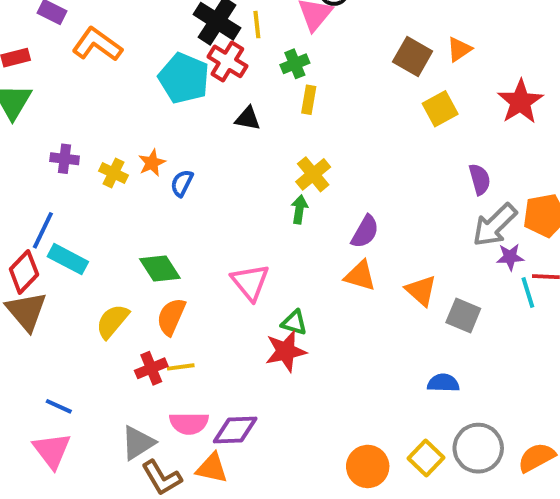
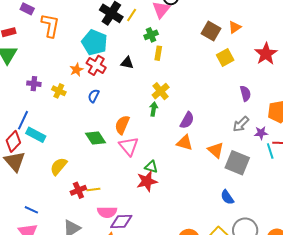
yellow line: (257, 25) -> (132, 15), turned 40
orange L-shape: (97, 44) -> (50, 25), turned 65
red cross: (227, 61) -> (96, 65), moved
orange star: (152, 163) -> (77, 70), moved
gray arrow: (495, 225) -> (241, 124), moved, size x0.7
green diamond: (160, 269) -> (96, 138), moved
gray square: (463, 315) -> (237, 163), size x1.4
orange semicircle: (171, 317) -> (122, 125), moved
blue semicircle: (443, 383) -> (227, 197), turned -126
pink semicircle: (189, 423) -> (107, 212), moved

